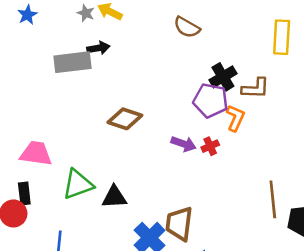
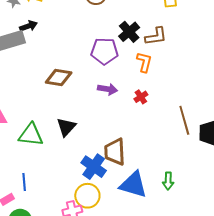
purple pentagon: (211, 100) -> (104, 51), moved
red cross: (210, 146) -> (141, 97), moved
green triangle: (78, 184) -> (31, 135), turned 36
black triangle: (114, 197) -> (66, 127), moved, turned -35

